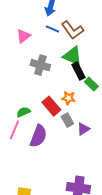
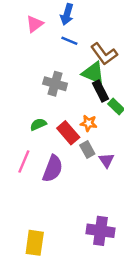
brown L-shape: (72, 30) -> (104, 54), moved
pink triangle: (23, 36) -> (35, 24), moved
green semicircle: (23, 112) -> (38, 124), moved
purple triangle: (83, 129) -> (106, 160), turned -32

